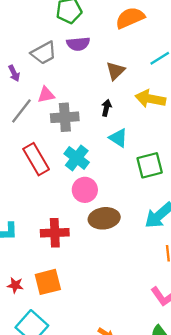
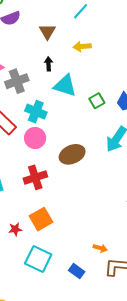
yellow arrow: (150, 99) -> (82, 46), size x0.7
cyan triangle: (118, 138) -> (65, 86), size x1.4
green square: (150, 165) -> (97, 101), size x0.7
pink circle: (85, 190) -> (35, 138), moved

